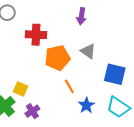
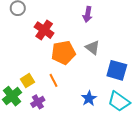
red cross: (36, 35) -> (44, 30), turned 30
orange line: (69, 86) -> (54, 80), moved
yellow square: (21, 89) -> (27, 81), turned 32

